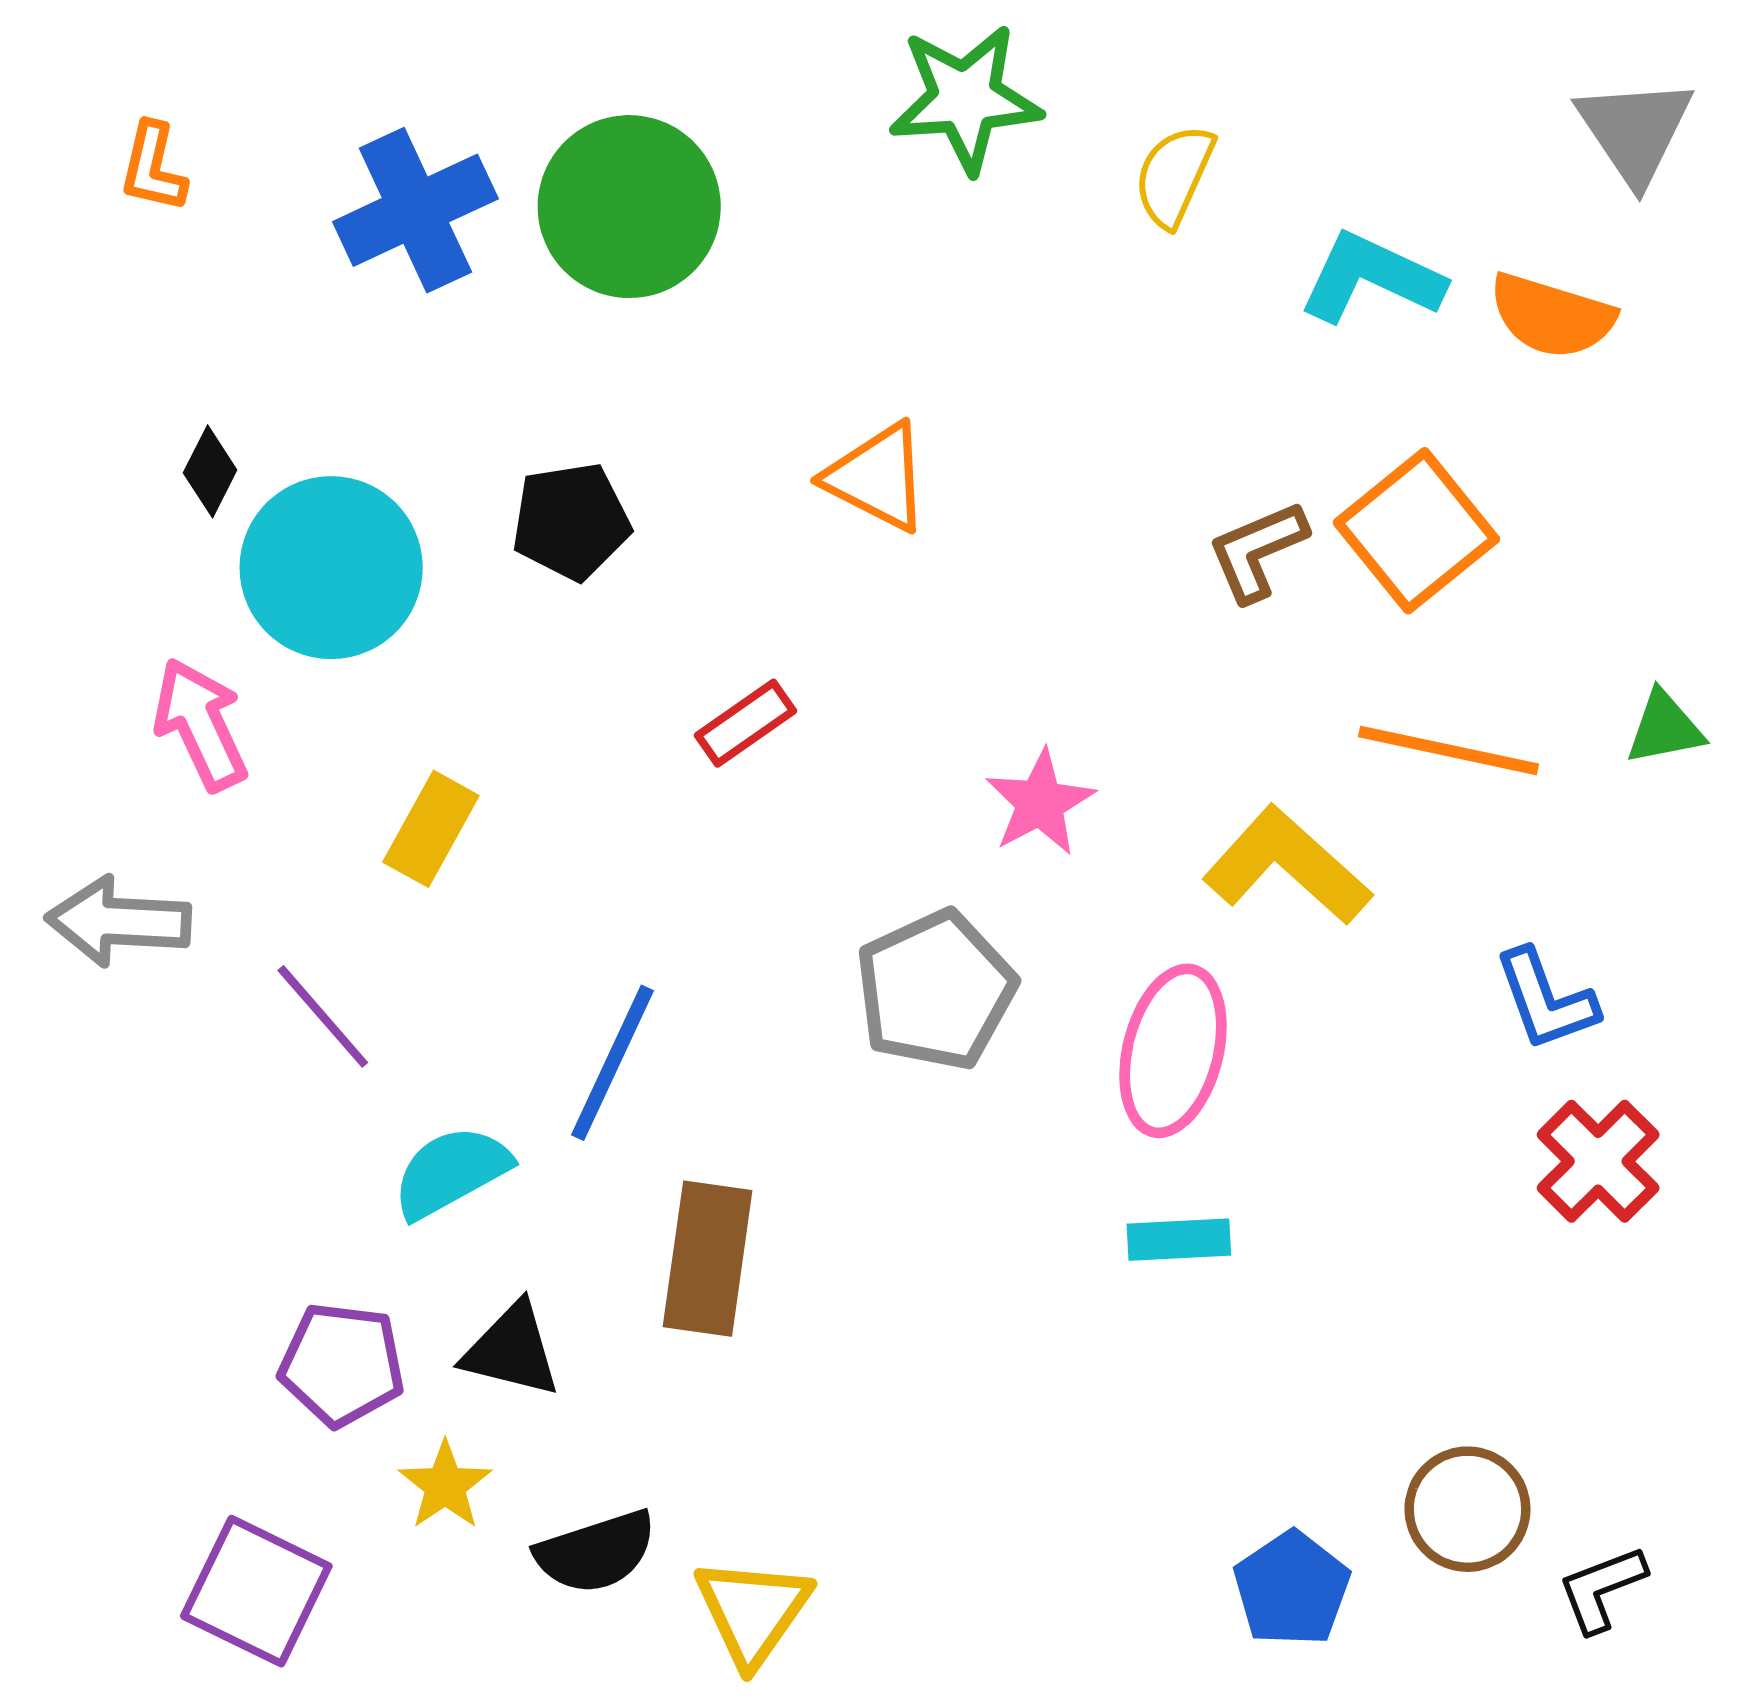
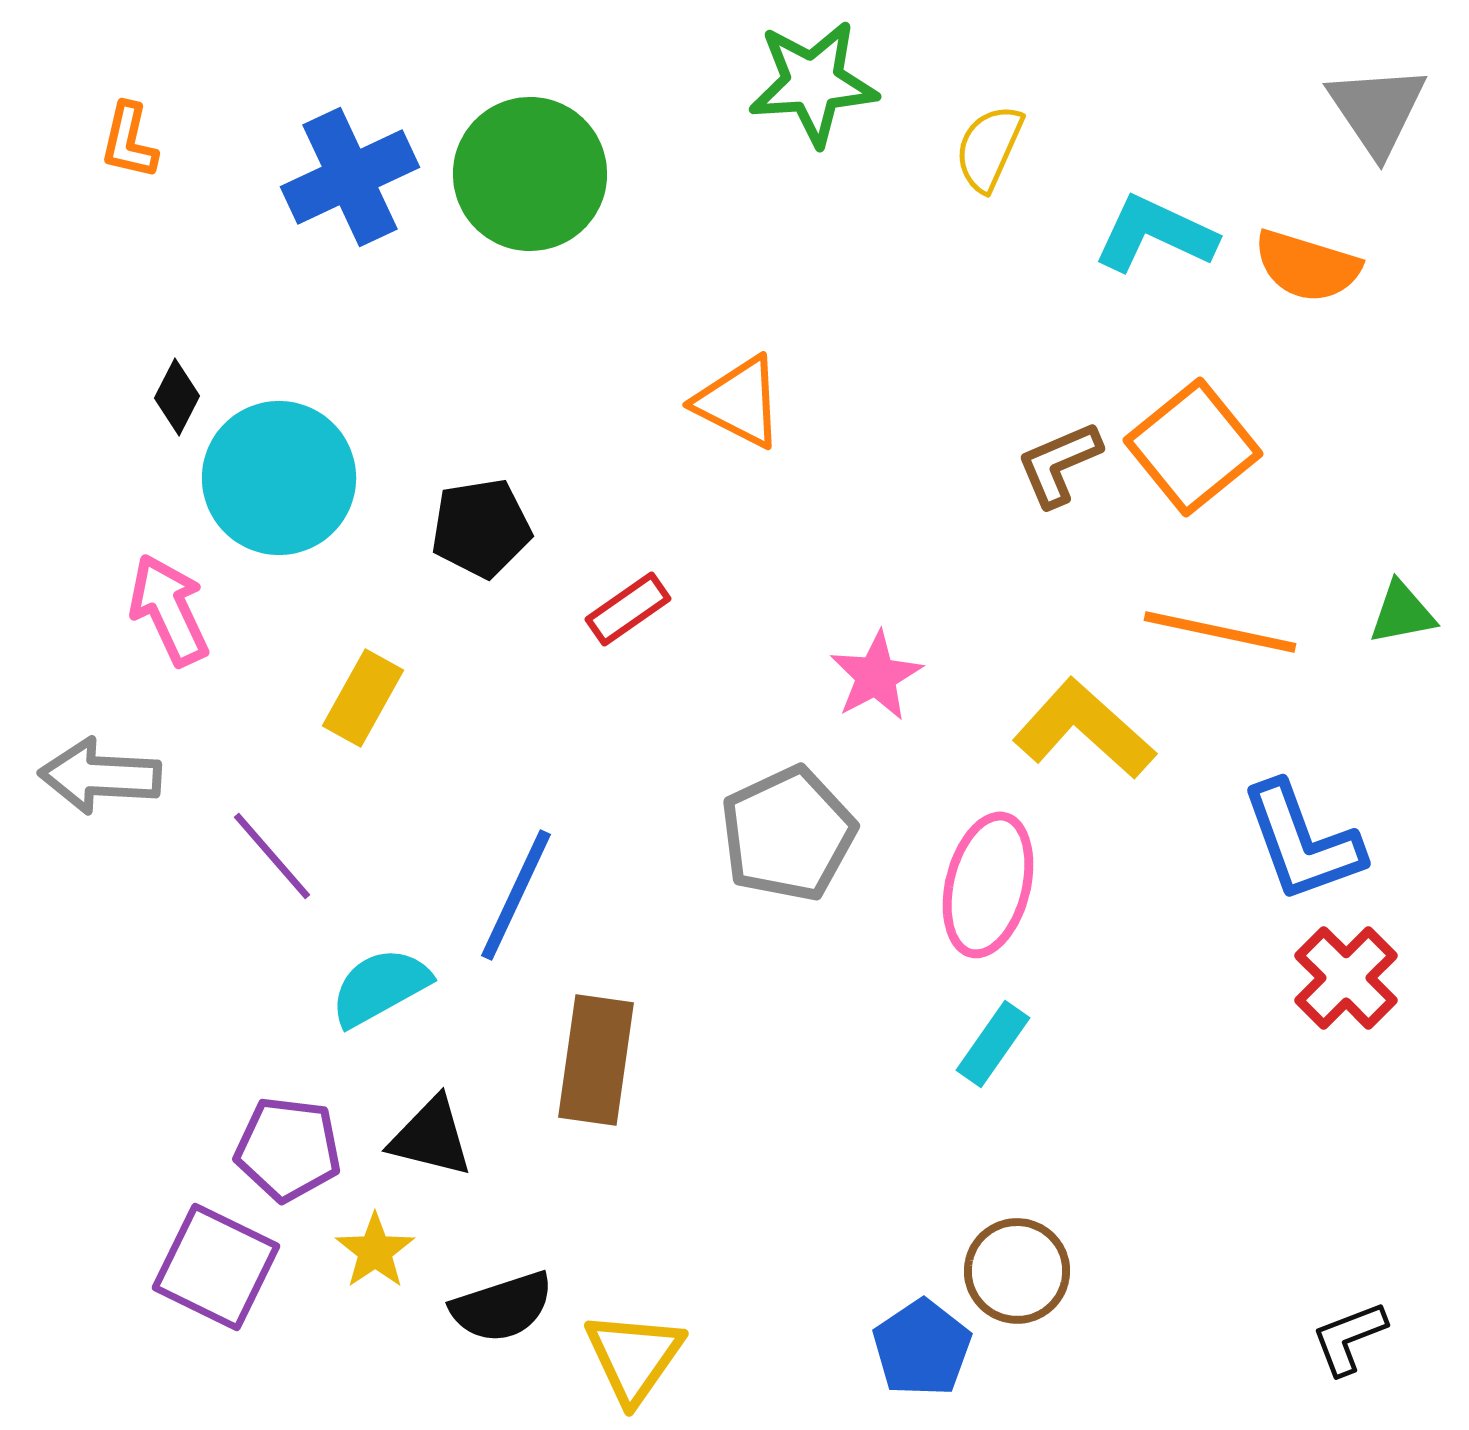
black pentagon: (571, 521) -> (481, 528), moved
blue L-shape: (1546, 1000) -> (1302, 842), size x1.4
cyan rectangle: (1179, 1240) -> (993, 1044), turned -52
brown circle: (1467, 1509) -> (1017, 1271), moved
blue pentagon: (1292, 1589) -> (922, 1348), moved
purple square: (256, 1591) -> (216, 1267), moved

